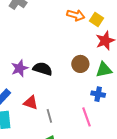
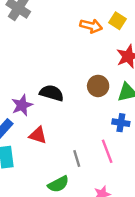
yellow square: (96, 19) -> (118, 21), moved
purple star: (20, 68) -> (22, 105), moved
gray line: (49, 116) -> (77, 158), moved

